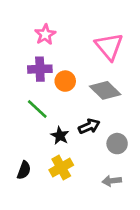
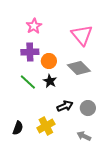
black arrow: (89, 126) -> (65, 106), moved
black star: (60, 136) -> (50, 81), moved
gray arrow: (112, 181) -> (84, 136), turned 32

